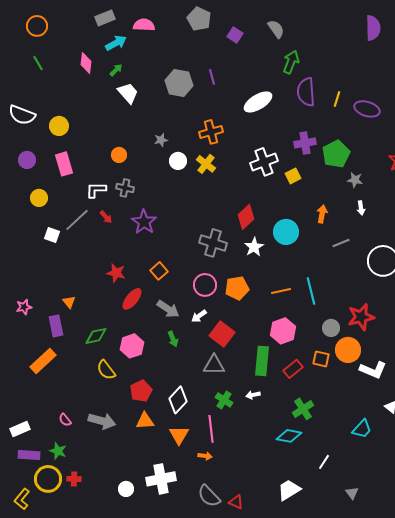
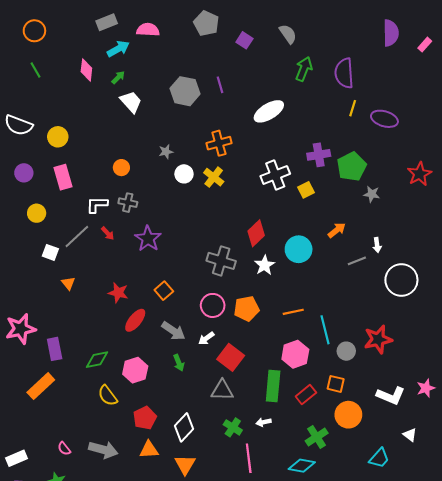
purple semicircle: (306, 92) -> (344, 73), moved
white arrow: (361, 208) -> (377, 245), moved
orange arrow: (322, 214) -> (337, 230), turned 42
cyan line: (311, 291) -> (325, 330), moved
orange triangle: (69, 302) -> (68, 283), moved
pink star: (24, 307) -> (21, 329), size x1.8
orange circle: (348, 350) -> (348, 415), moved
pink line: (211, 429) -> (249, 458), moved

